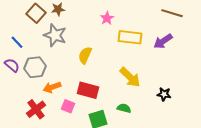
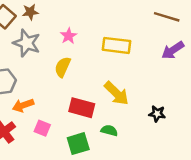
pink star: (107, 18) -> (69, 36), moved
purple arrow: (163, 41) -> (173, 50), moved
red rectangle: (88, 90) -> (82, 108), moved

